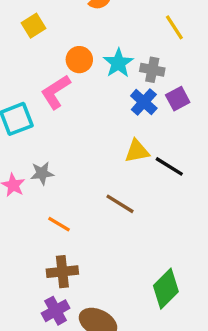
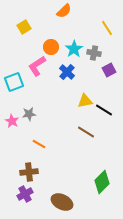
blue cross: (144, 102) -> (67, 72), moved
brown line: (120, 204) -> (86, 132), moved
brown cross: (62, 272) -> (29, 172), moved
purple cross: (56, 311) -> (25, 194), moved

